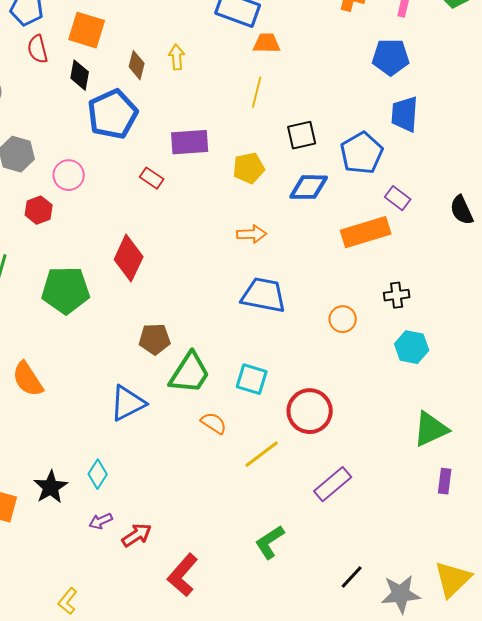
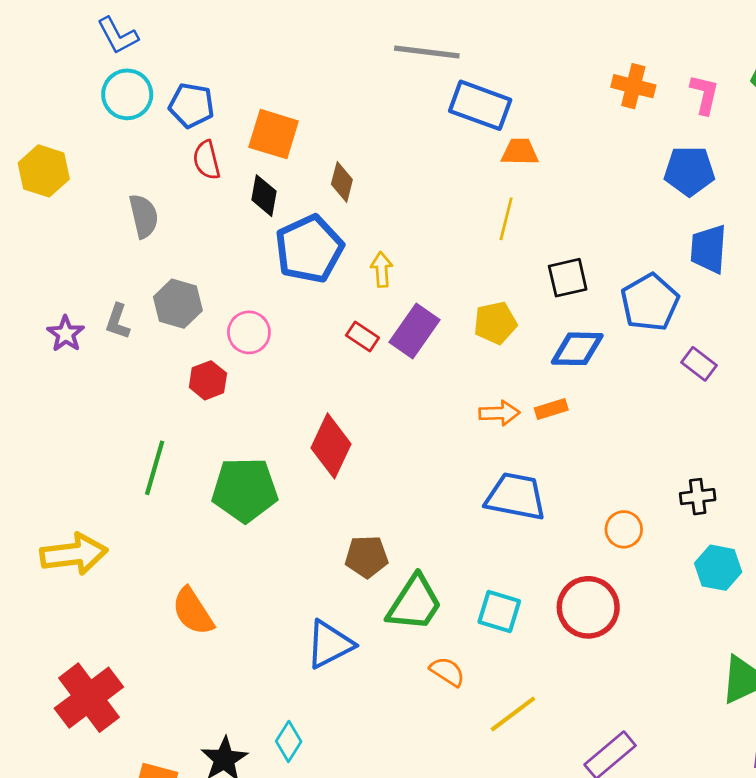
yellow arrow: (177, 57) -> (382, 269), moved
purple rectangle: (190, 142) -> (414, 331), moved, turned -51
orange rectangle: (366, 232) -> (551, 409), moved, size x0.5
red circle: (310, 411) -> (588, 607), moved

